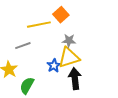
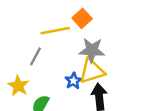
gray star: (69, 41) -> (92, 50), size x1.5
gray line: (23, 46) -> (36, 56), turned -42

